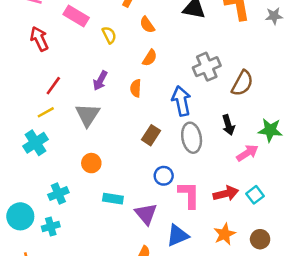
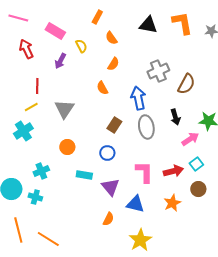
purple arrow: (100, 81) -> (60, 61), moved
red line: (53, 86) -> (37, 86), turned -35
orange semicircle: (136, 88) -> (102, 88), turned -32
blue circle: (164, 176) -> (107, 153), moved
cyan square: (255, 195) -> (196, 164), moved
cyan cross: (51, 227) -> (35, 197), turned 32
blue triangle: (178, 235) -> (135, 204), turned 36
brown circle: (260, 239) -> (198, 189), moved

